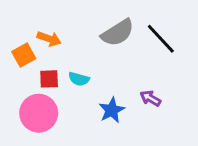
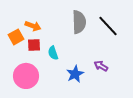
gray semicircle: (118, 33) -> (79, 22), turned -60
red square: (49, 79) -> (34, 45), moved
cyan semicircle: (79, 79) -> (53, 53), turned 56

